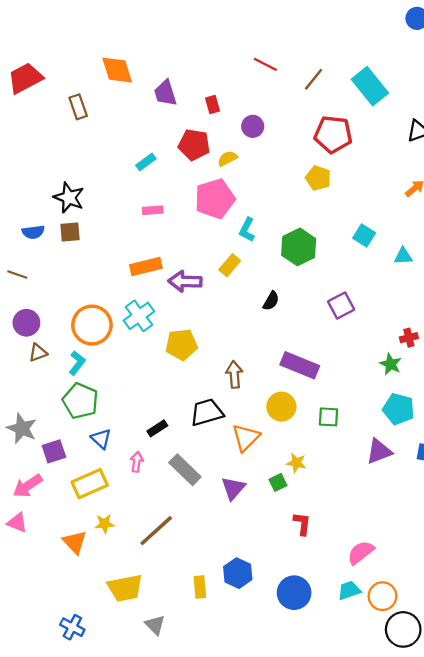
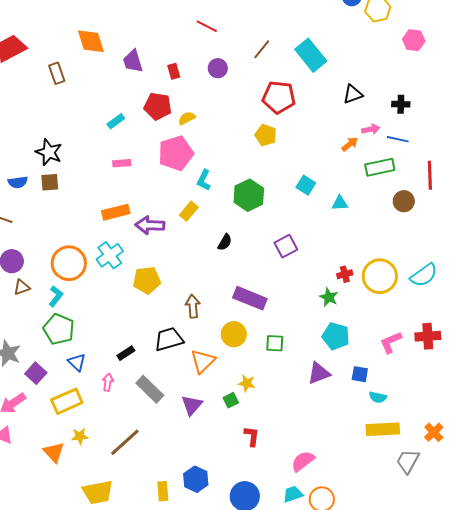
red line: (265, 64) -> (207, 26), moved
purple circle: (253, 126) -> (218, 68), moved
purple square: (54, 451) -> (36, 373), turned -30

